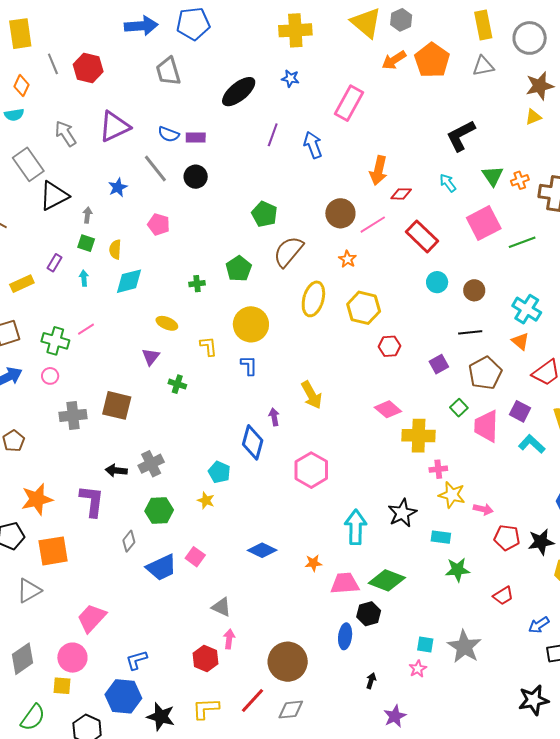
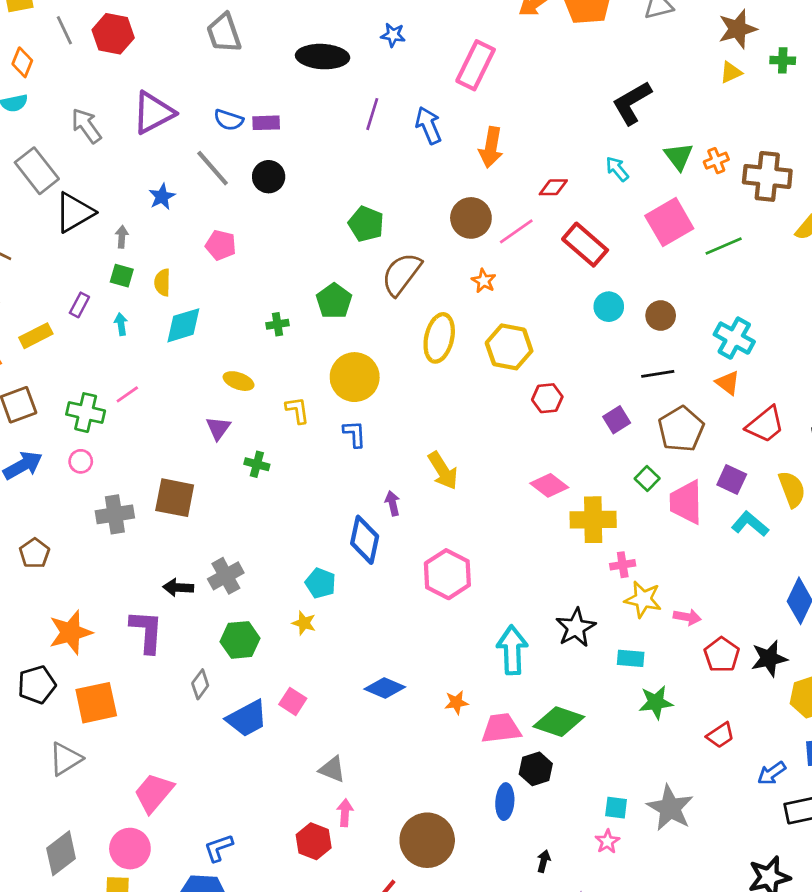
black ellipse: (239, 92) -> (323, 57), turned 45
orange arrow: (378, 170) -> (491, 147), moved
red pentagon: (507, 538) -> (722, 655), turned 30

